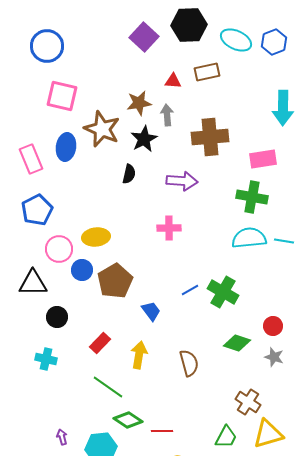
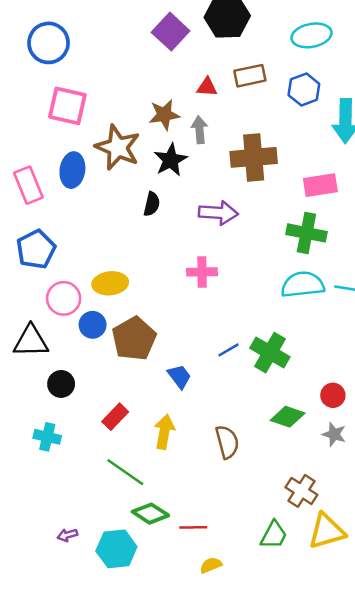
cyan ellipse: (236, 40) -> (312, 35), moved, turned -36
blue hexagon: (274, 42) -> (304, 90), moved
purple arrow: (62, 437) -> (67, 535), turned -91

